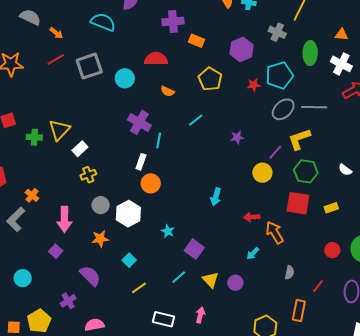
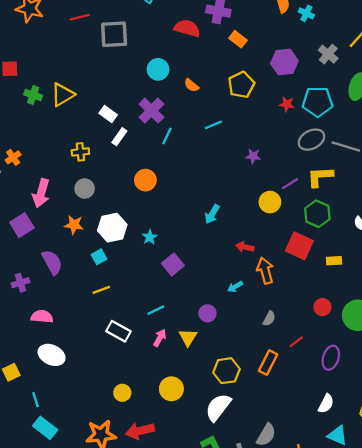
red semicircle: (156, 59) -> (187, 28), moved
cyan circle: (125, 78) -> (158, 69), moved
white rectangle: (80, 149) -> (108, 114), moved, turned 63
white rectangle: (141, 162) -> (119, 137), moved
white hexagon: (128, 214) -> (112, 228), moved
purple square: (56, 251) -> (22, 225), size x1.5
cyan line: (179, 277) -> (156, 310), moved
yellow triangle: (211, 280) -> (188, 337), moved

